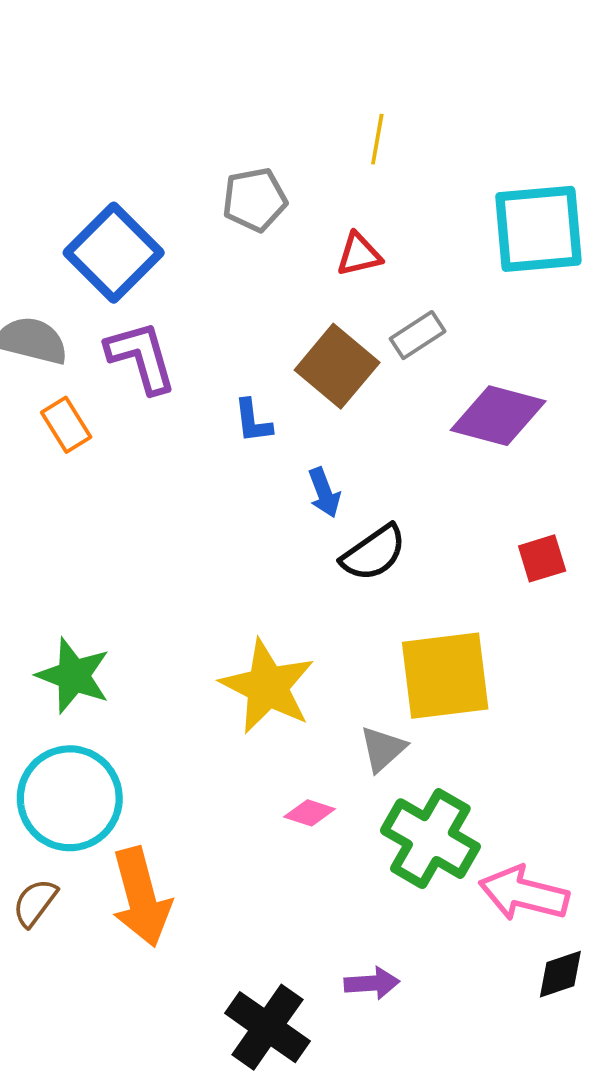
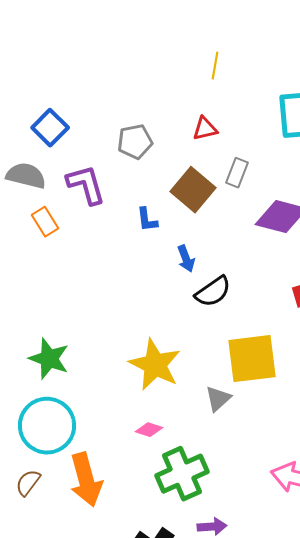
gray pentagon: (255, 200) -> (135, 142), moved
blue square: (114, 253) -> (50, 128), moved, size x0.7
gray rectangle: (418, 335) -> (237, 173), turned -36
pink diamond: (310, 813) -> (149, 430), moved
green cross: (430, 839) -> (182, 474), moved, turned 36

